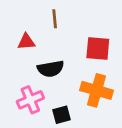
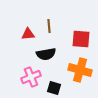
brown line: (55, 19) -> (49, 26), moved
black square: (61, 115) -> (54, 88), turned 32

